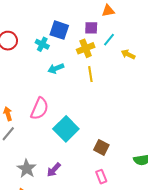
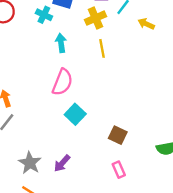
cyan arrow: (56, 68) -> (61, 43), turned 105
pink semicircle: (40, 109) -> (62, 82), moved
cyan square: (66, 129) -> (75, 114), size x0.7

